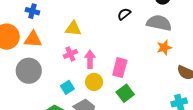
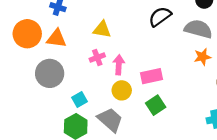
black semicircle: (124, 14) -> (160, 17), size x1.5
pink rectangle: (120, 68) -> (152, 76), turned 60
cyan square: (67, 87) -> (79, 99), moved

